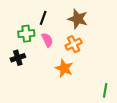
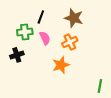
orange star: (64, 68) -> (61, 65), turned 30

